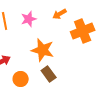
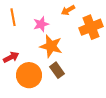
pink star: (29, 19) -> (41, 24), moved
orange circle: (21, 79) -> (29, 75), size x1.6

